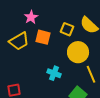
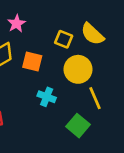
orange square: (43, 37) -> (32, 61), moved

